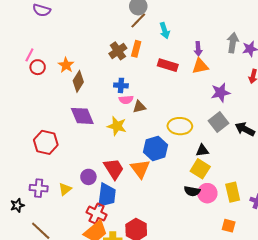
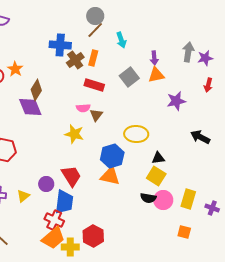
orange star: (66, 65) -> (15, 69), moved
red rectangle: (168, 65) -> (94, 85), moved
blue cross: (121, 85) -> (60, 45), moved, size x1.5
brown triangle: (139, 107) -> (96, 115), turned -40
purple diamond: (82, 116) -> (30, 107), moved
gray square: (219, 122) -> (129, 77), moved
orange triangle: (140, 169) -> (110, 176), moved, turned -40
yellow rectangle: (233, 192) -> (188, 199), turned 30

